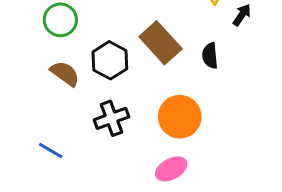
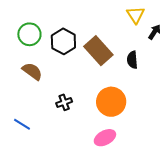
black hexagon: (110, 60) -> (63, 41), moved
black cross: (112, 118) -> (64, 102), size x0.7

